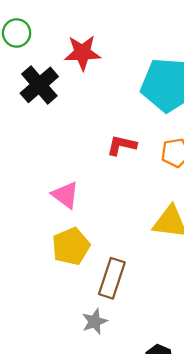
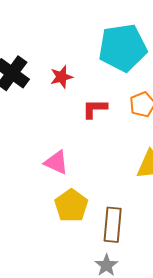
red star: (82, 53) -> (61, 77), moved, size x0.7

